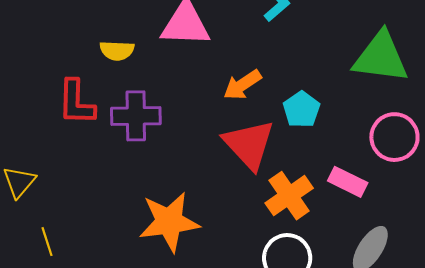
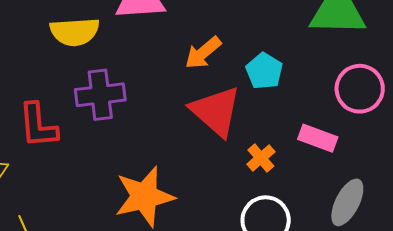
yellow semicircle: (117, 51) -> (75, 32), size x1.4
red L-shape: (76, 102) -> (38, 125), moved
orange cross: (289, 196) -> (261, 158), size x0.6

